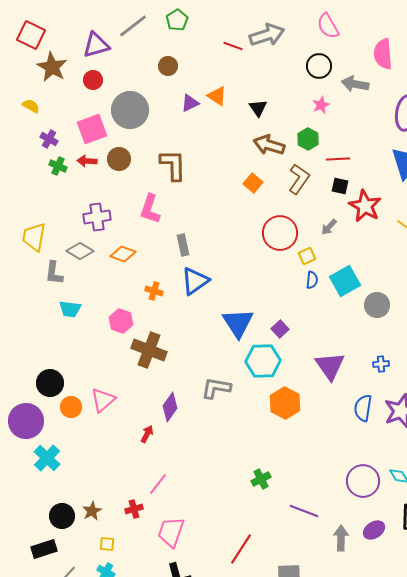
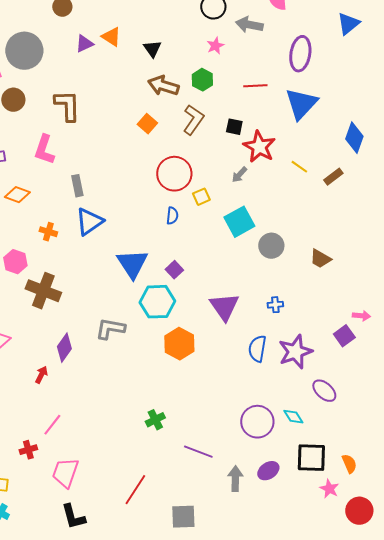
red line: (338, 159) -> (255, 86), moved
gray arrow: (329, 227) -> (239, 175), moved
blue semicircle: (312, 280) -> (172, 216), moved

